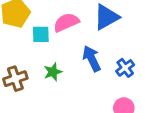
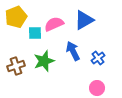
green star: (53, 72) -> (44, 61), size x1.5

